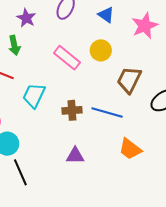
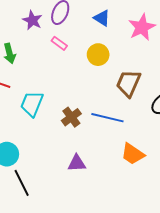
purple star: (26, 18) -> (32, 20), moved
pink rectangle: (67, 58) -> (59, 43), moved, size x0.6
brown cross: (72, 110) -> (71, 117), turned -30

